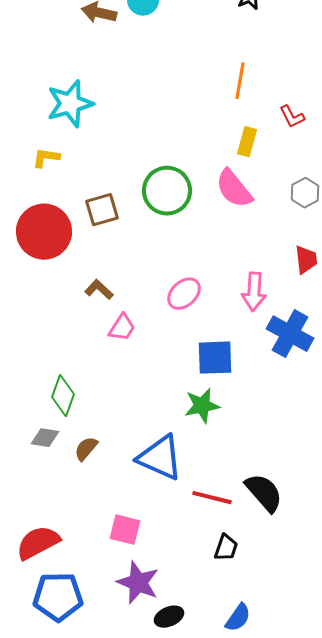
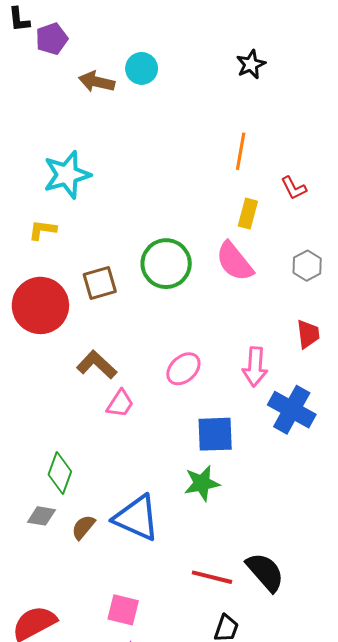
brown L-shape: (99, 290) -> (97, 365), size x1.4
blue triangle: (160, 458) -> (136, 518), moved

